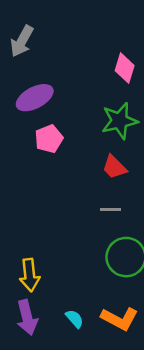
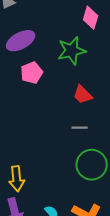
green star: (120, 121) -> (72, 51), moved

